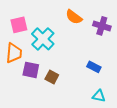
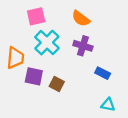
pink square: (19, 25) -> (36, 16), moved
purple cross: (102, 26) -> (83, 46), moved

